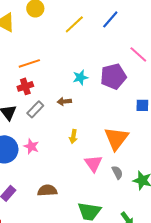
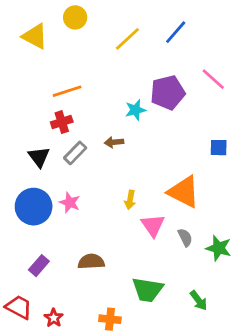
purple pentagon: (113, 76) -> (168, 93), moved
yellow arrow: (73, 136) -> (130, 200), moved
orange triangle: (116, 138) -> (184, 192), turned -40

